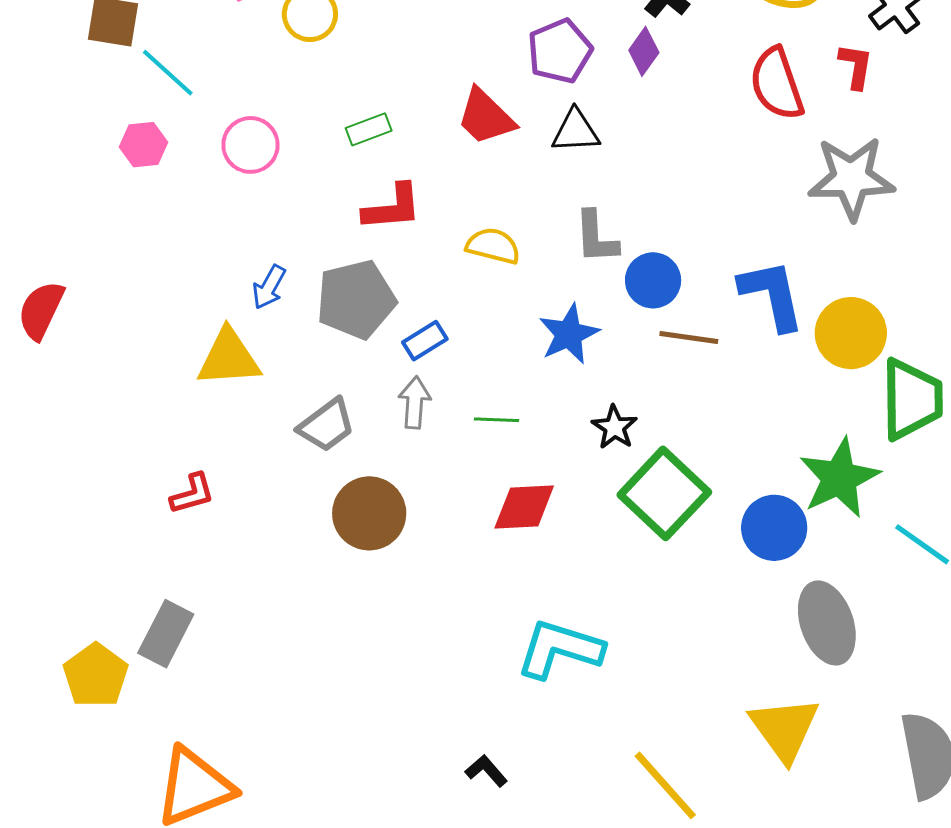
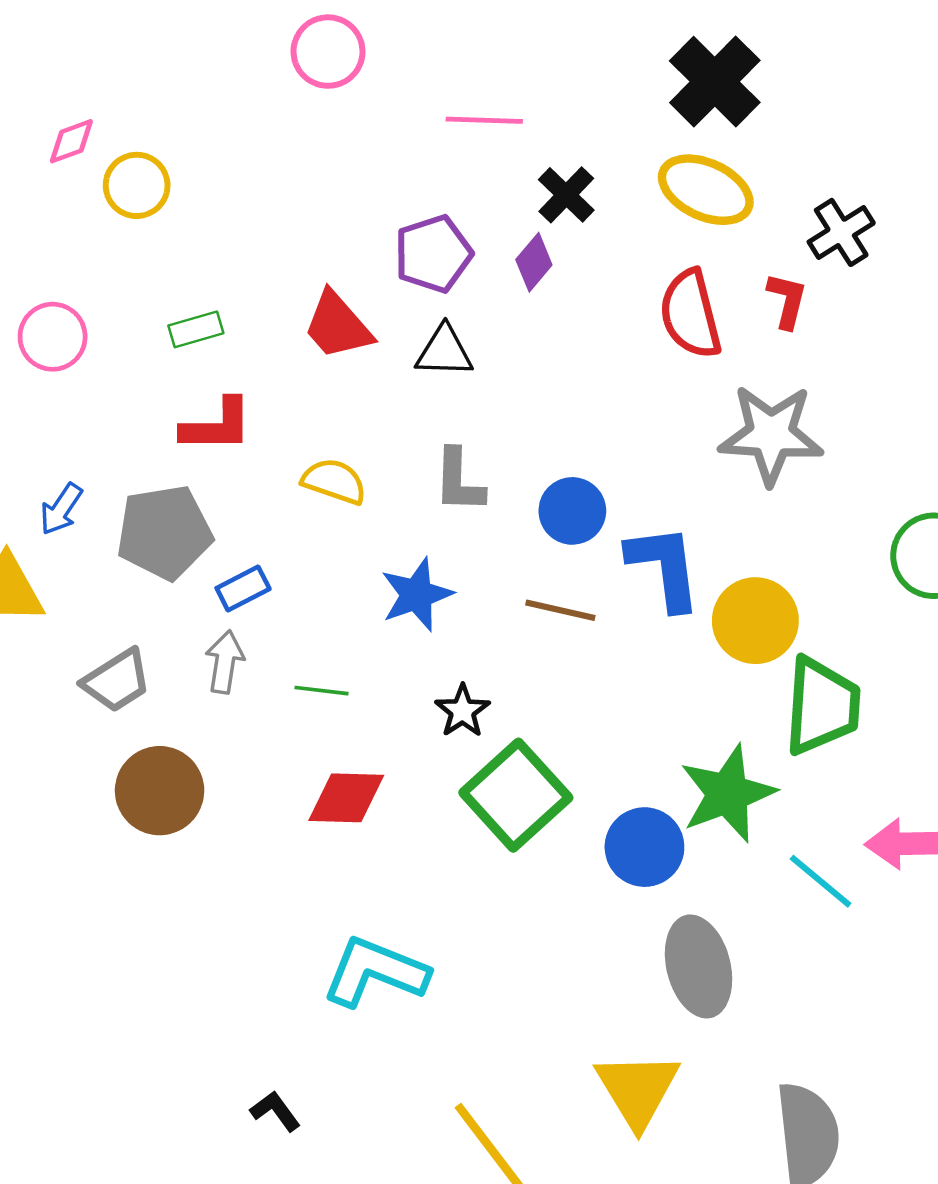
blue circle: (653, 280) -> (572, 511), moved

